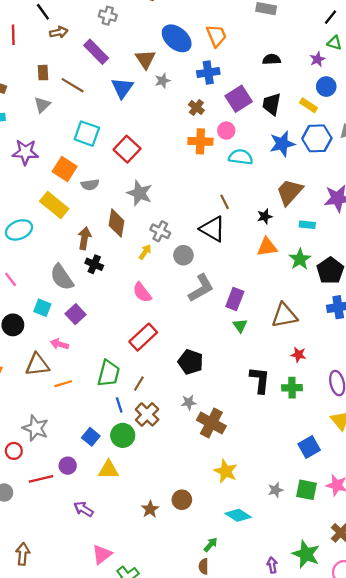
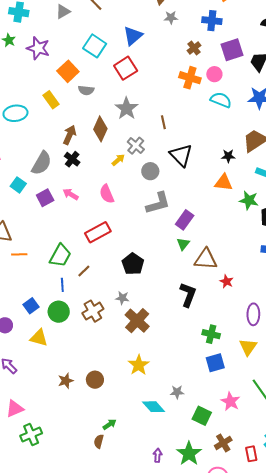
blue triangle: (122, 88) -> (133, 36), moved
brown line: (225, 202) -> (163, 122), moved
yellow rectangle: (54, 205) -> (51, 100), size x0.7
green star: (300, 259) -> (249, 200), turned 30
gray semicircle: (62, 277) -> (42, 163), turned -130
brown triangle: (284, 315) -> (206, 259), moved
pink arrow: (59, 344) -> (71, 194), moved
green cross: (292, 388) -> (211, 334), moved
brown cross: (147, 414) -> (93, 311), moved
green square: (306, 490) -> (202, 416), moved
cyan diamond: (238, 515) -> (154, 407), moved

